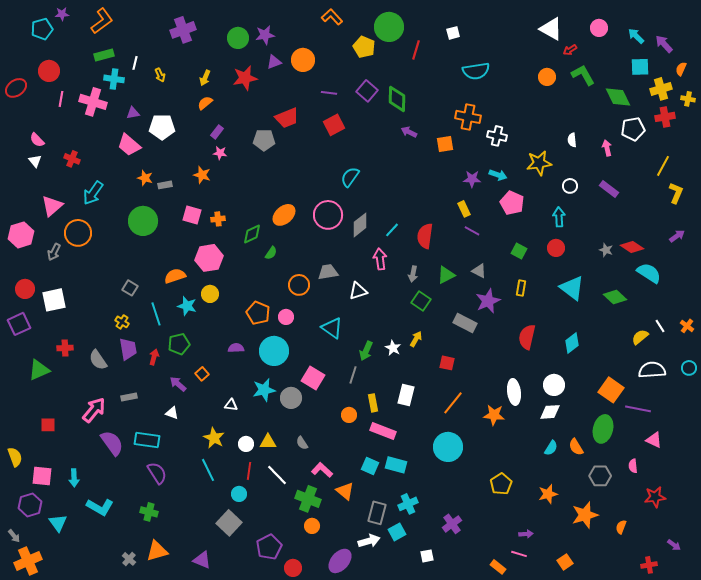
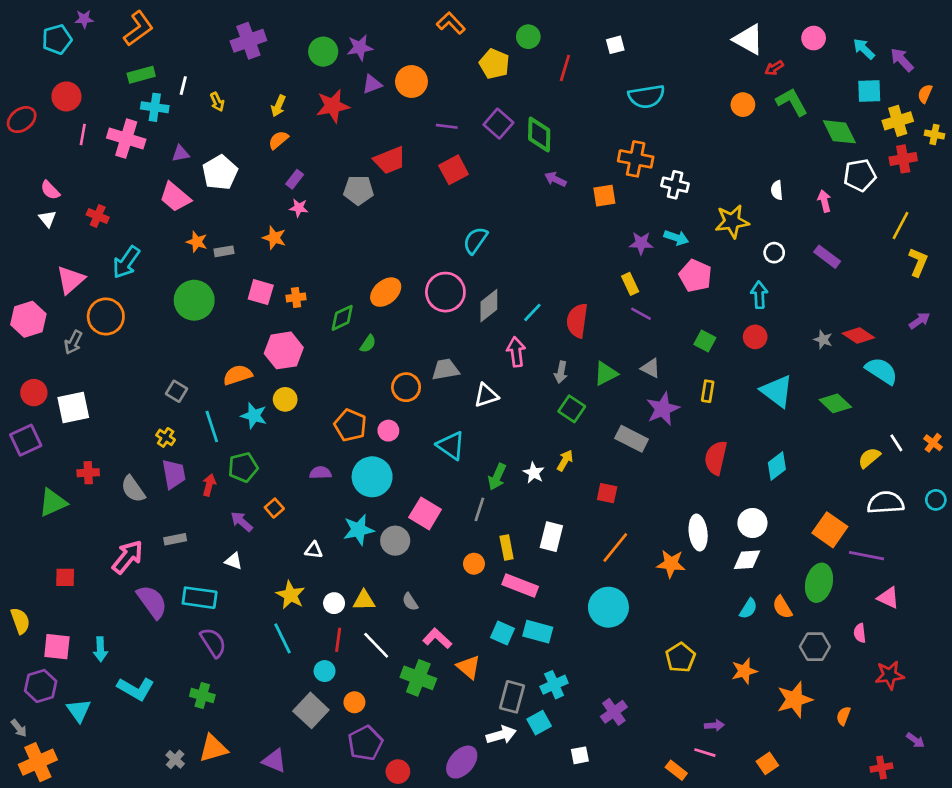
green circle: (389, 27) -> (528, 37), size x0.6
white pentagon: (162, 127) -> (220, 173), turned -30
orange circle: (312, 526) -> (354, 702), moved

